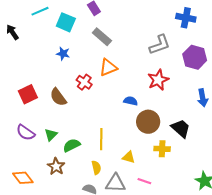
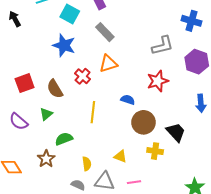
blue star: (63, 54) -> (64, 45), size x1.6
green triangle: (51, 135) -> (46, 114), moved
yellow line: (101, 139) -> (93, 112), moved
pink line: (144, 181) -> (134, 182), turned -32

